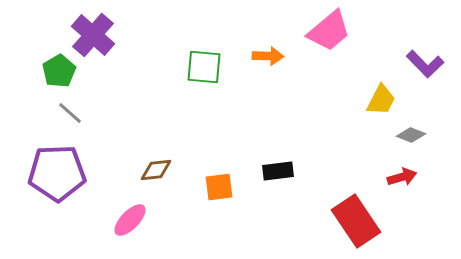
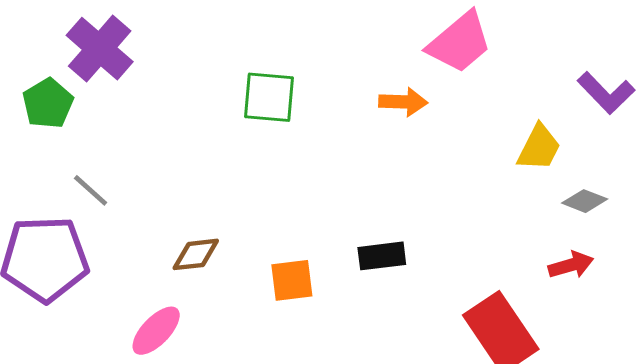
orange arrow: (268, 56) -> (403, 102), moved
gray line: (70, 113) -> (91, 190), moved

